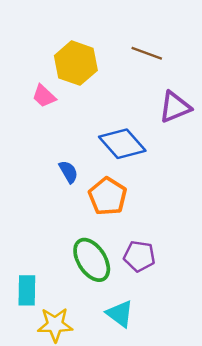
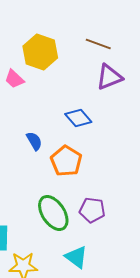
purple triangle: (175, 107) -> (109, 77), moved
blue diamond: (122, 144) -> (78, 118), size x0.7

